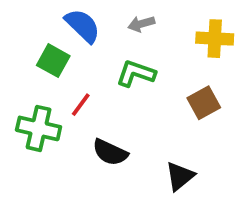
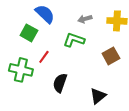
gray arrow: (141, 24) -> (85, 19), moved
black semicircle: (110, 152) -> (60, 83), turned 84

